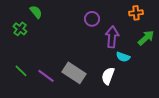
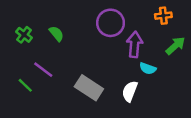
green semicircle: (36, 12) -> (56, 34), moved
purple circle: (92, 19) -> (111, 23), size x1.5
purple line: (46, 76) -> (43, 70), moved

